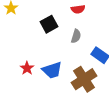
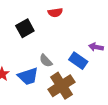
gray semicircle: (76, 36) -> (46, 61), moved, turned 120

